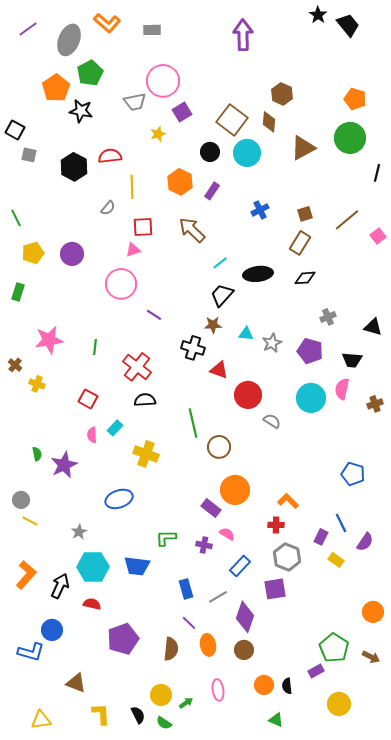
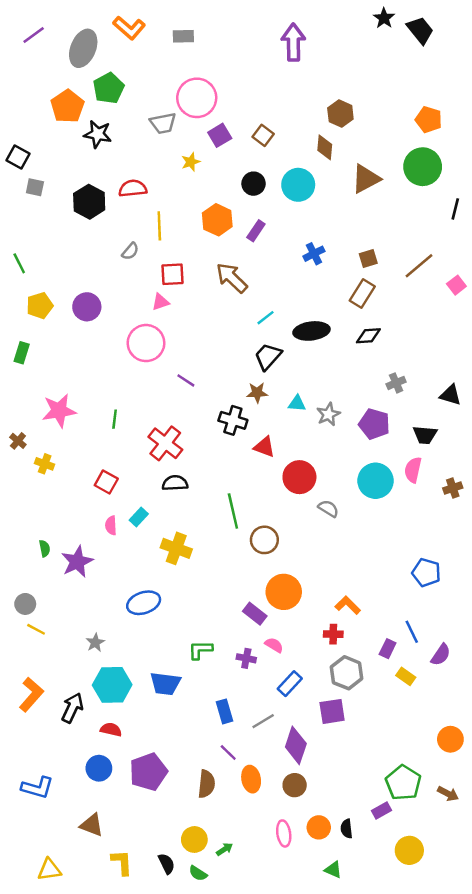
brown square: (232, 120) -> (263, 135), moved, size x0.6
blue circle: (52, 630) -> (99, 768), moved
pink ellipse: (218, 690) -> (284, 833), moved

